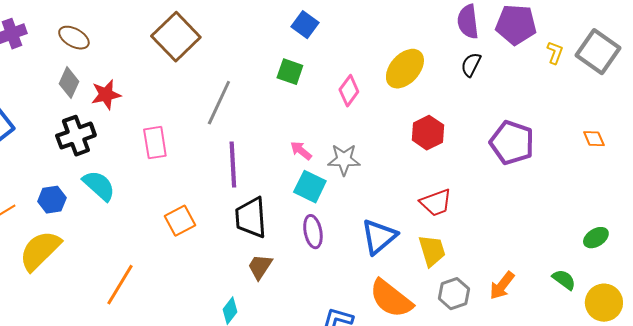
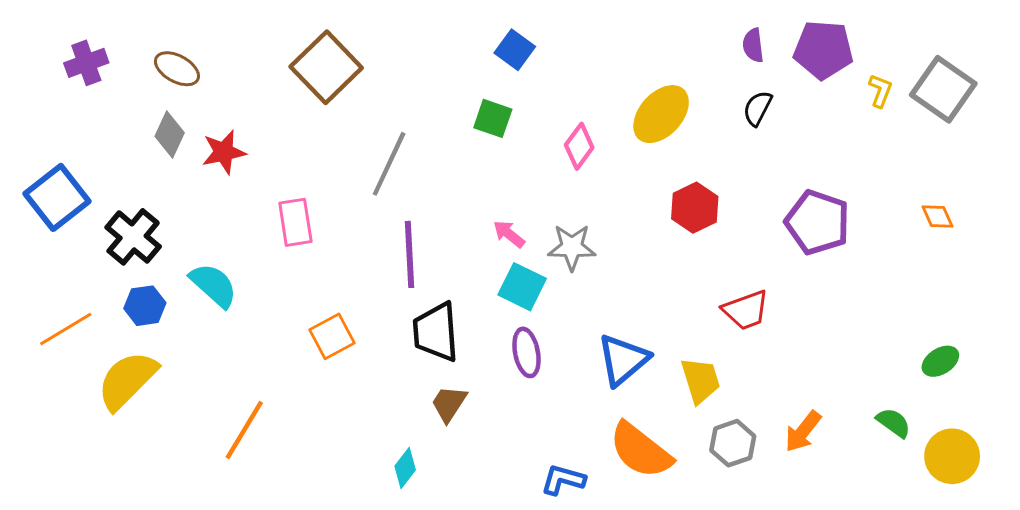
purple semicircle: (468, 22) -> (753, 45), size x0.7
black cross: (76, 136) -> (133, 237), moved, turned -30
red trapezoid: (436, 203) -> (746, 310), moved

